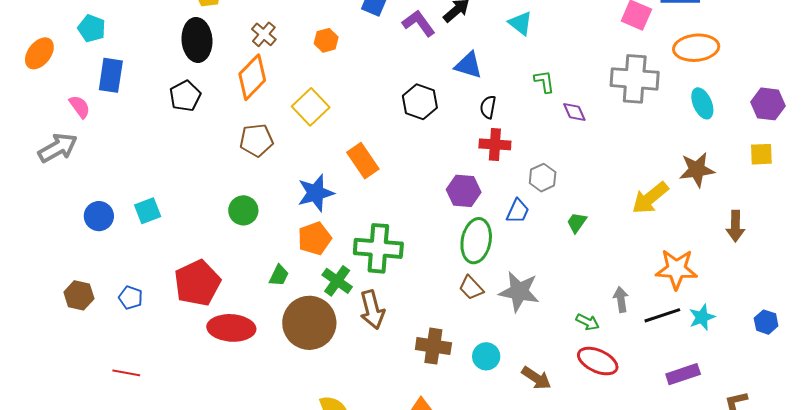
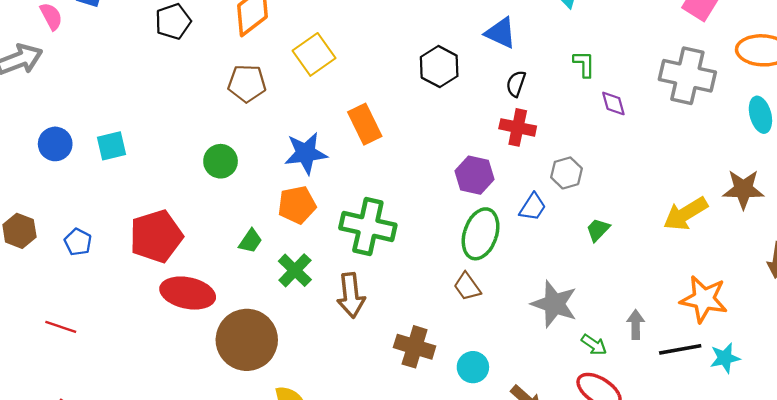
green cross: (337, 281) -> (295, 270), moved
gray star: (519, 292) -> (554, 304), moved
brown circle: (309, 323) -> (247, 340), moved

